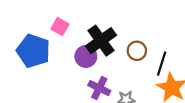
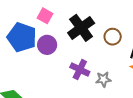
purple circle: (86, 56) -> (47, 45), moved

